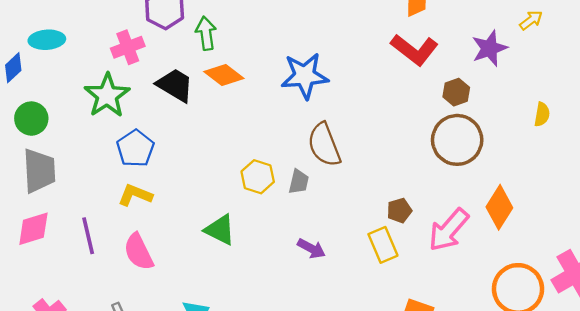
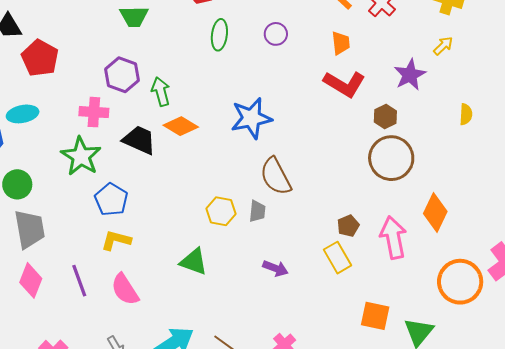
pink cross: (128, 47) -> (94, 112), turned 32
yellow semicircle: (542, 114) -> (466, 114), moved
pink diamond: (33, 229) -> (31, 280), turned -44
pink arrow: (449, 230) -> (393, 238), turned 135

